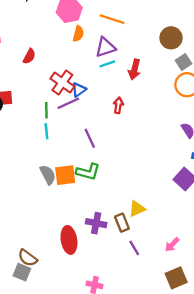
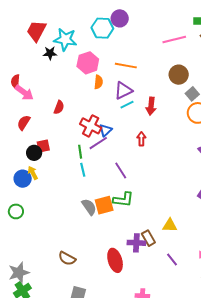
yellow triangle: (137, 209) -> (170, 225), turned 35
brown rectangle: (122, 223) -> (148, 238), moved
brown semicircle: (28, 258) -> (67, 258), moved

